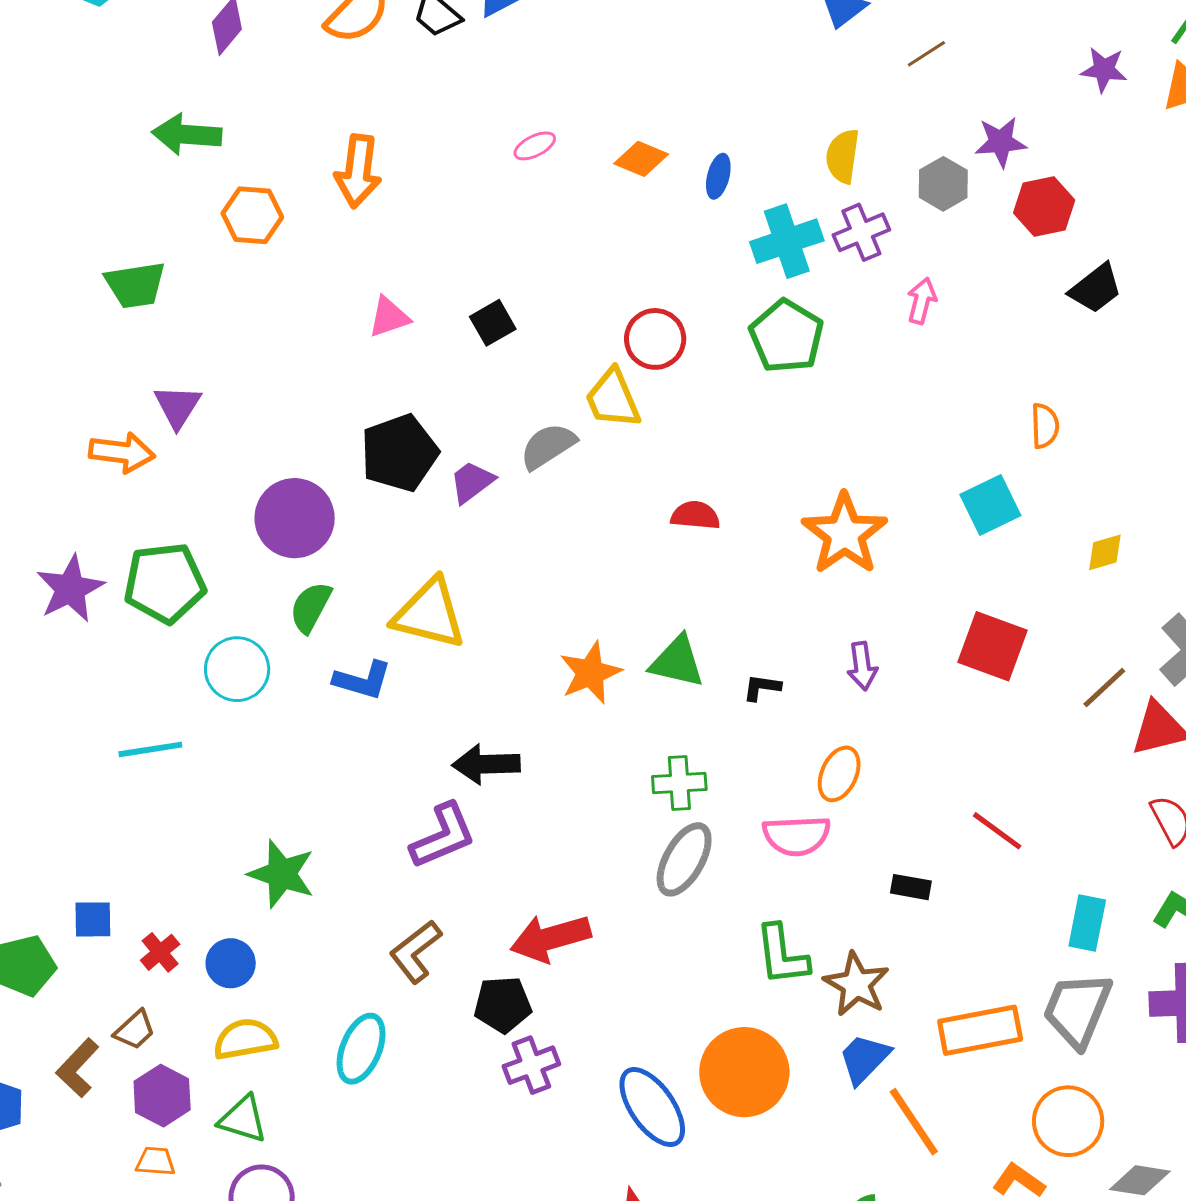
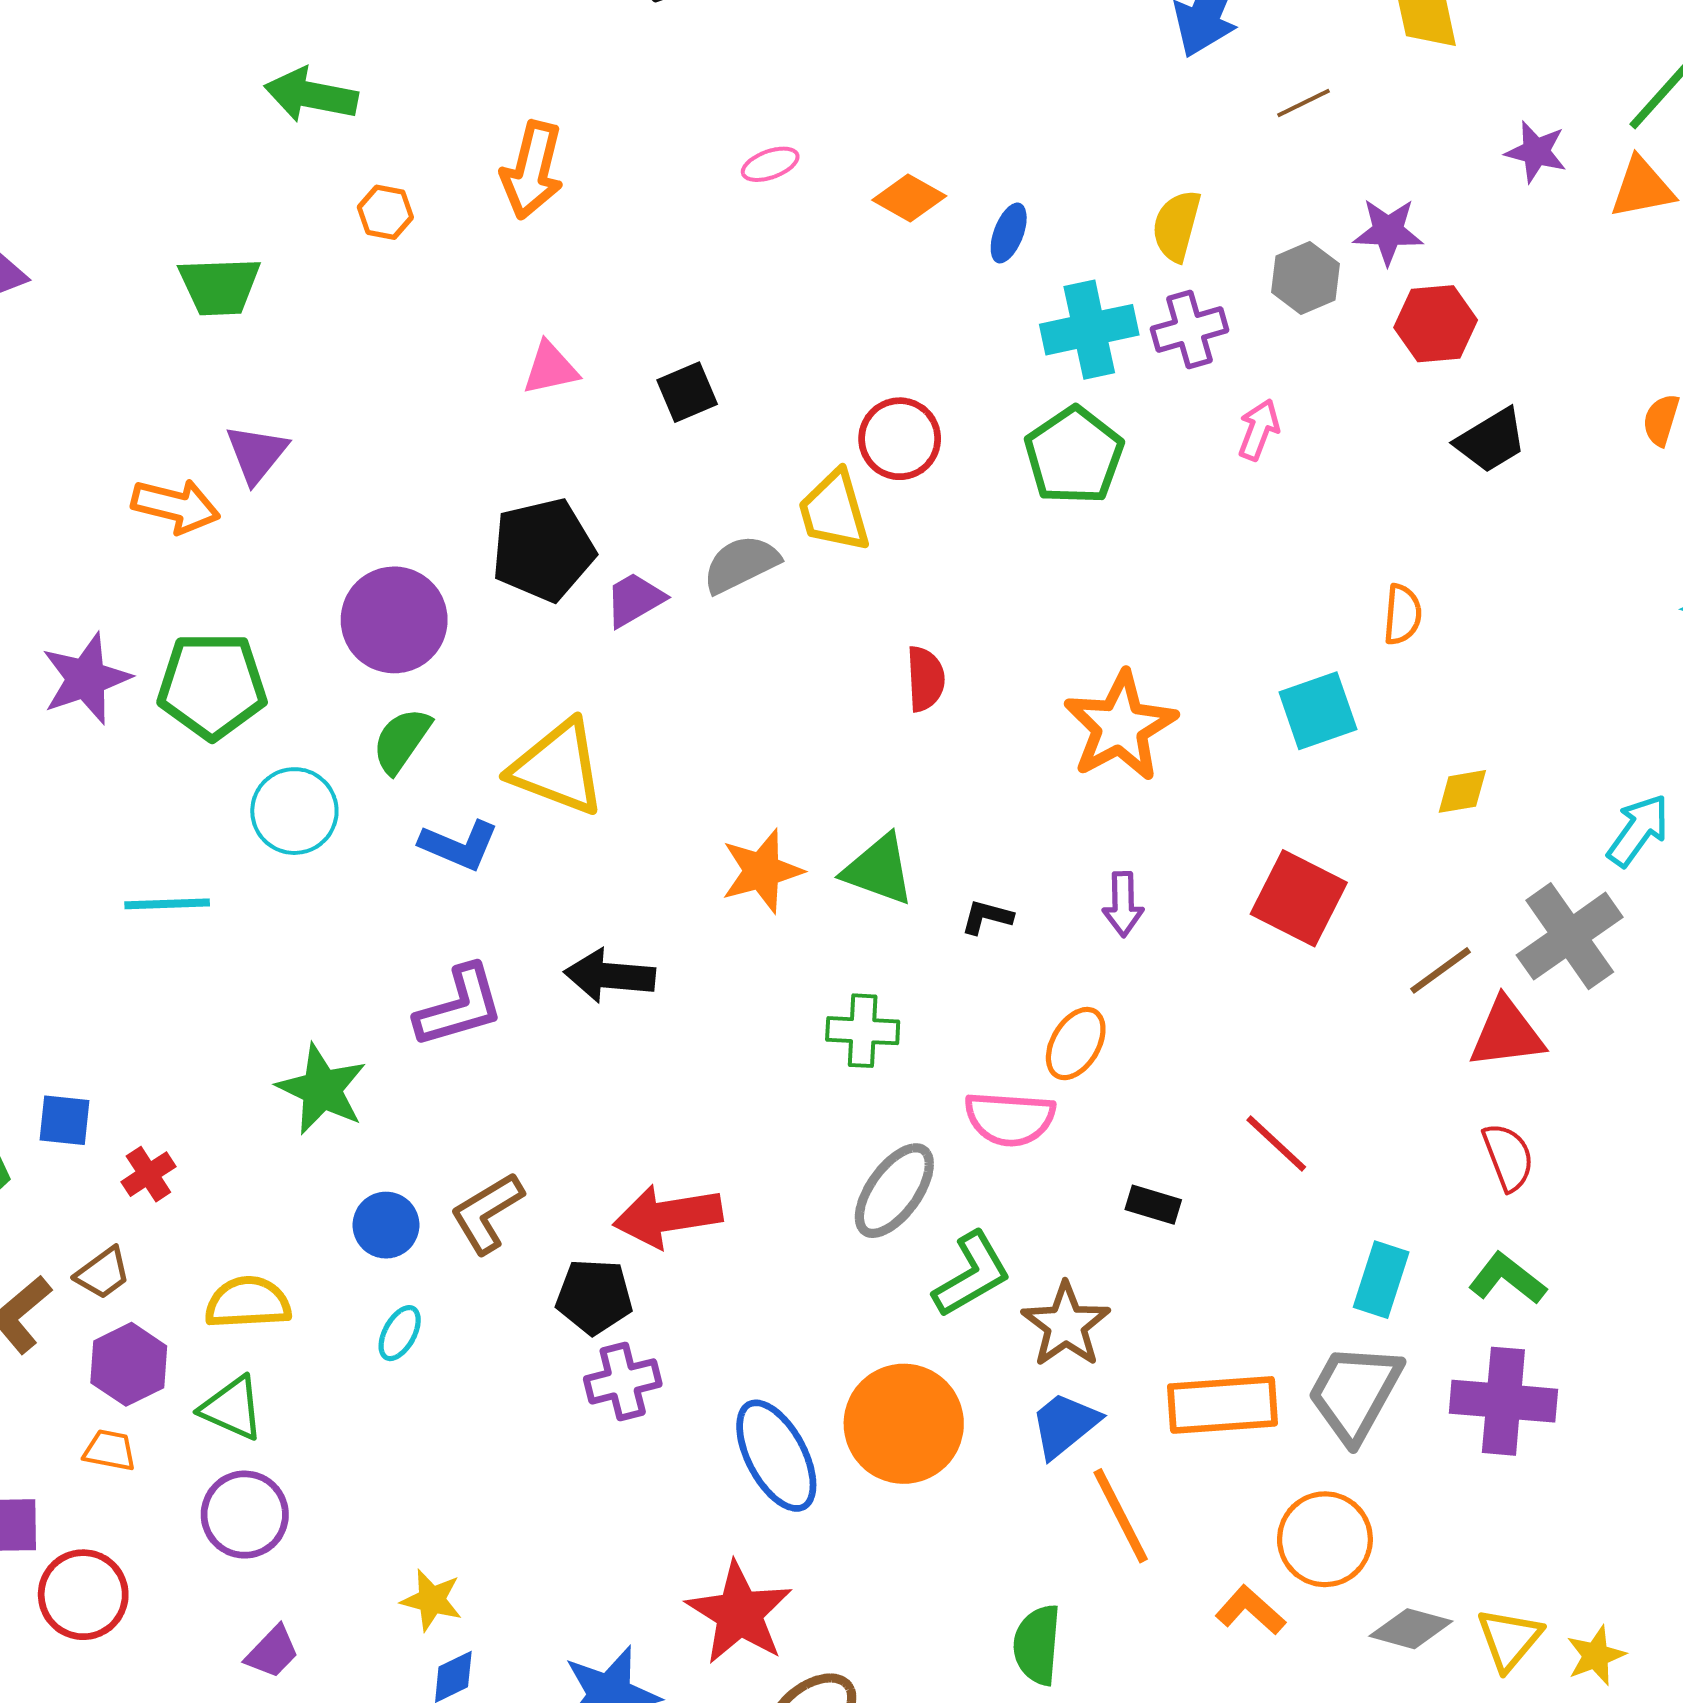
orange hexagon: (252, 215) -> (385, 212), size x0.7
red semicircle: (695, 515) -> (925, 679), turned 75
purple L-shape: (443, 836) -> (459, 1006), moved
gray ellipse: (684, 859) -> (894, 1191), moved
green L-shape: (782, 955) -> (972, 1275), turned -120
blue circle: (231, 963) -> (386, 1225), moved
cyan ellipse: (361, 1049) -> (400, 1333), size x0.6

